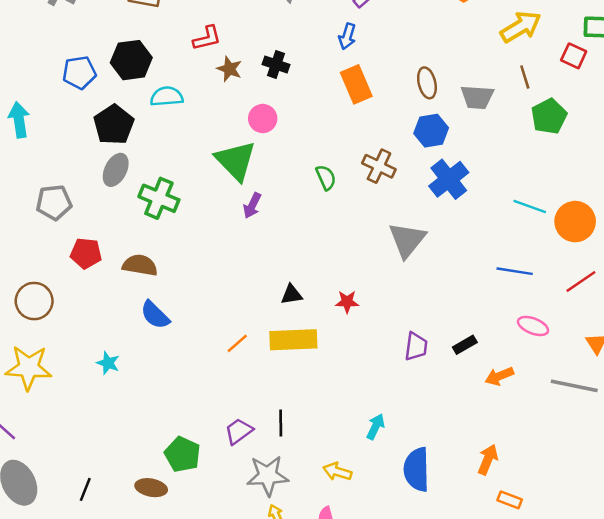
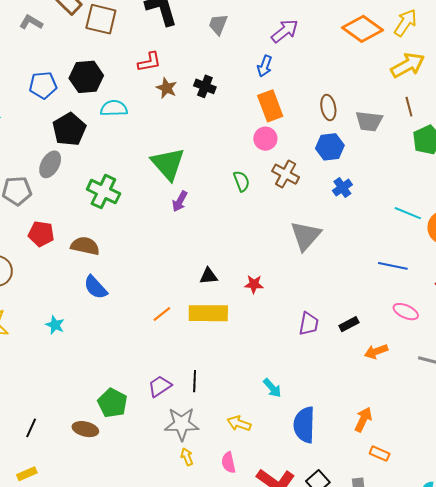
pink circle: (263, 119) -> (265, 139), moved
gray ellipse: (116, 170) -> (50, 164), moved
blue cross: (449, 179) -> (342, 188), size x0.6
cyan arrow: (376, 427) -> (272, 388), turned 110

